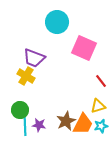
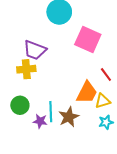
yellow cross: (26, 76) -> (26, 69), turned -36
orange trapezoid: (83, 124) -> (87, 93), moved
cyan line: (25, 126) -> (51, 112), moved

